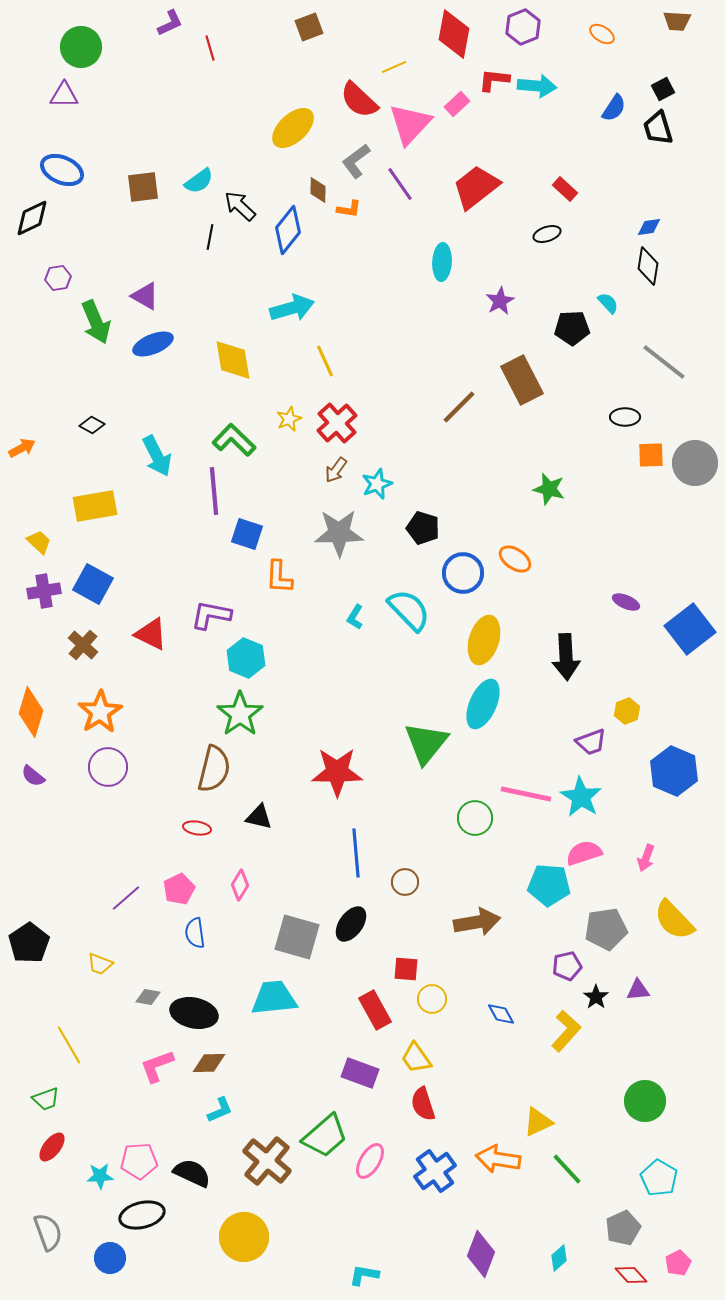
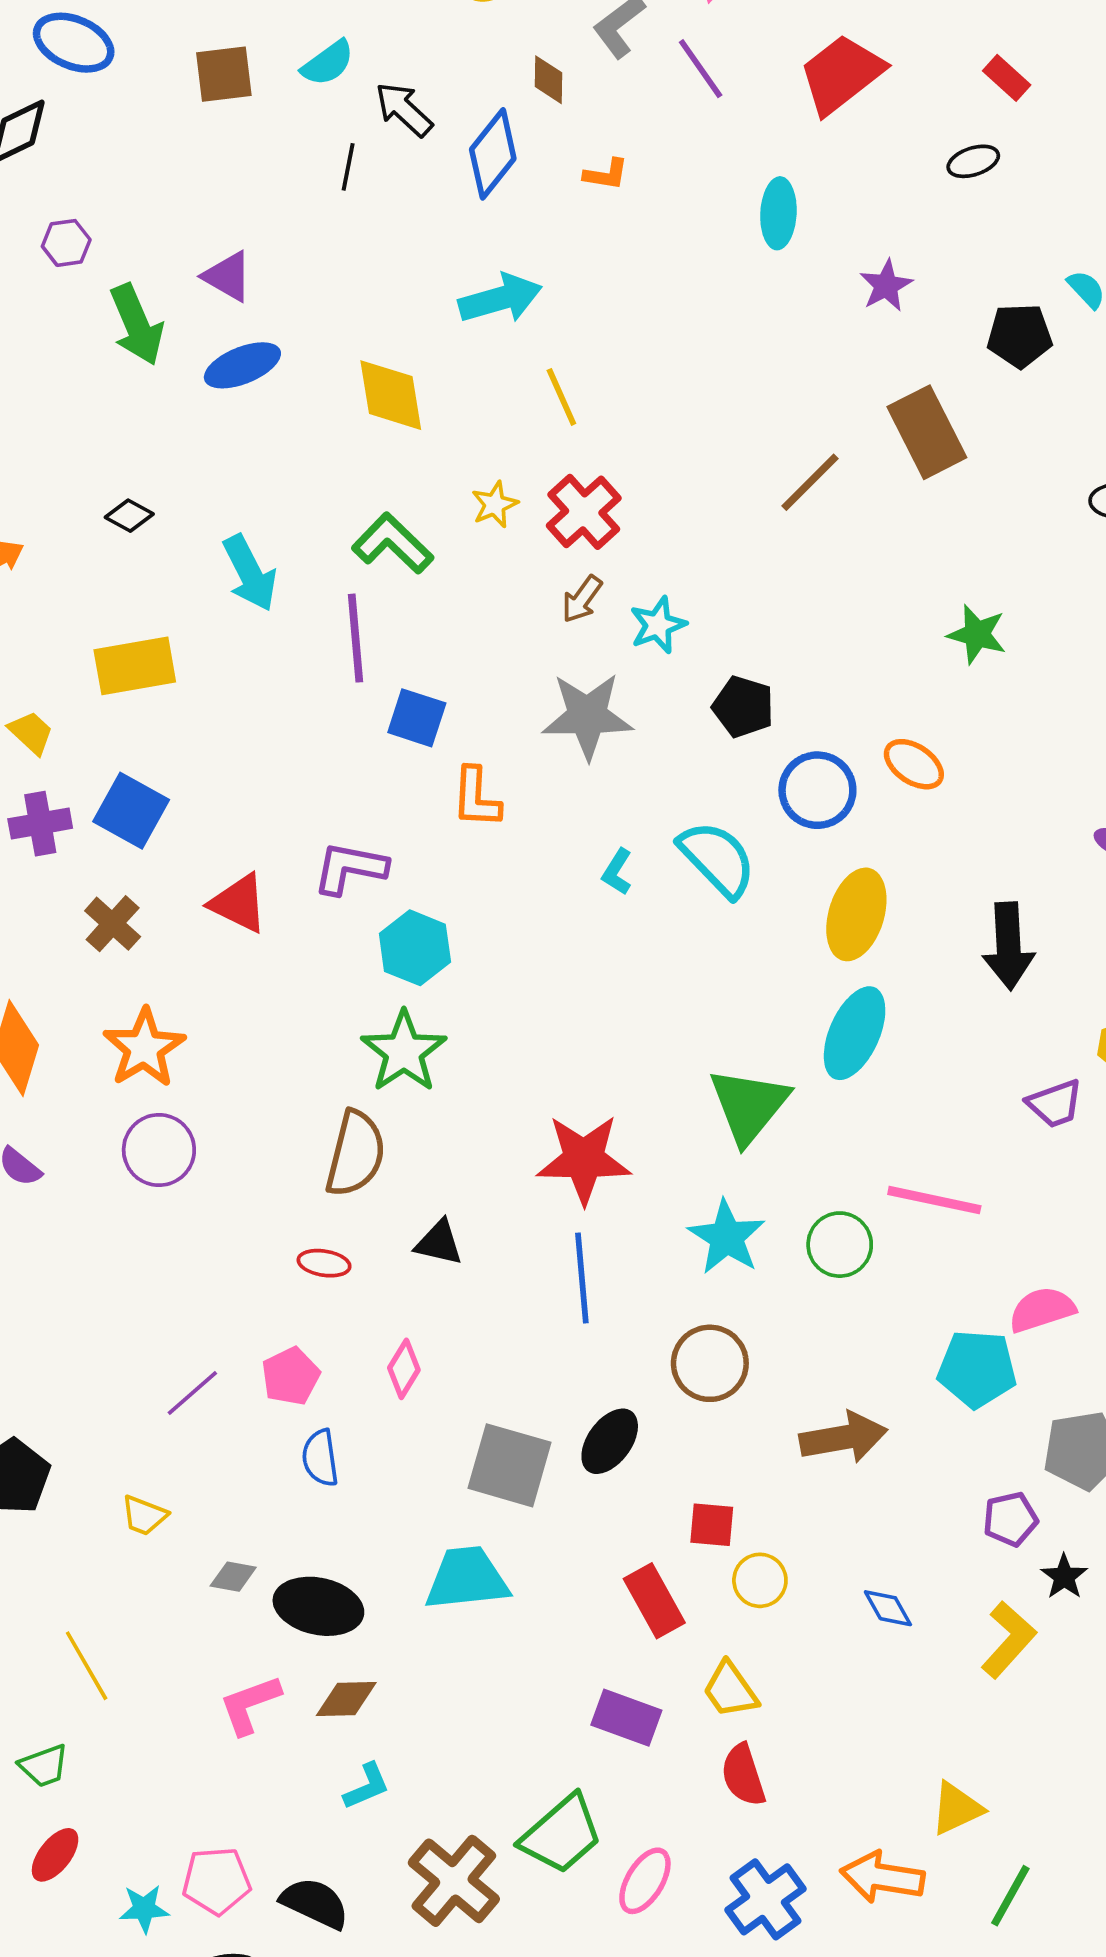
orange L-shape: (349, 209) -> (606, 174), moved
cyan star: (581, 797) -> (727, 1237), moved
blue line: (356, 853) -> (582, 1278), moved
brown circle: (405, 882) -> (710, 1363), size x1.5
green line: (567, 1169) -> (1010, 1896), turned 72

